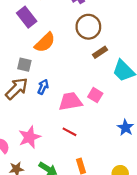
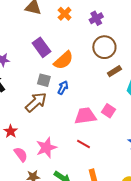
purple rectangle: (27, 17) -> (41, 47), moved
blue arrow: (43, 87) -> (63, 88), moved

